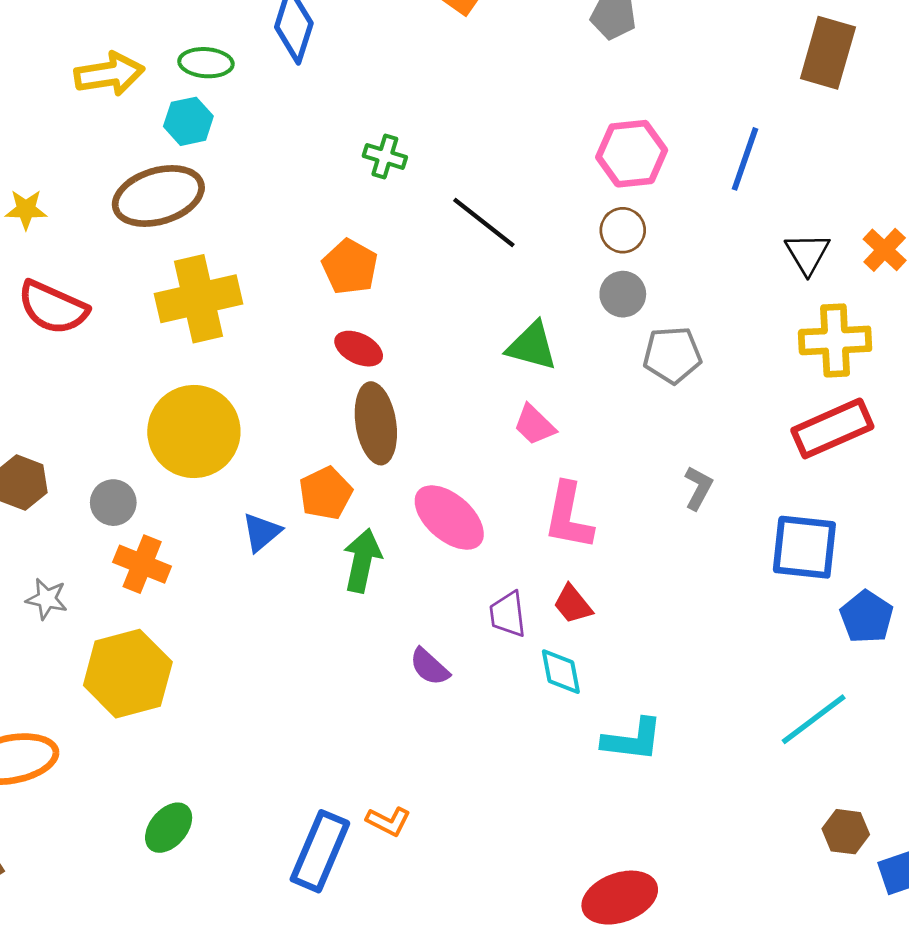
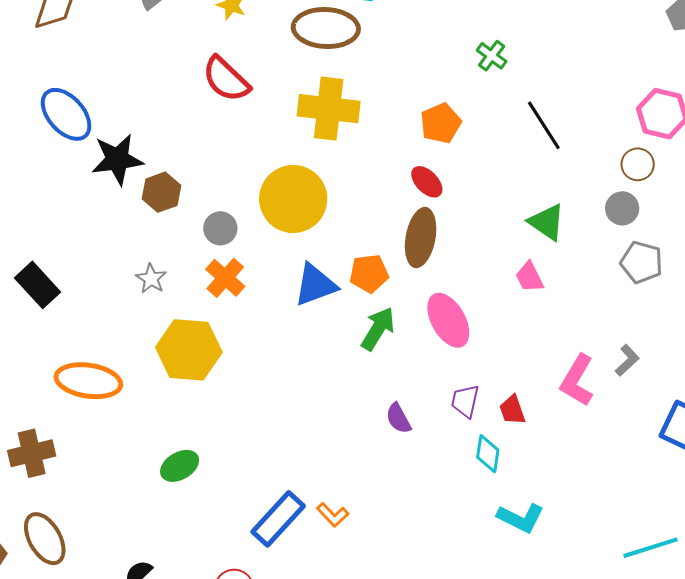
pink L-shape: (568, 516) -> (577, 380), moved
blue triangle: (261, 532) -> (315, 285), size x1.5

